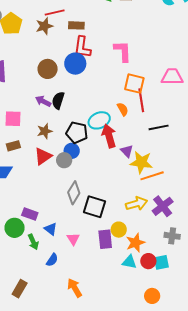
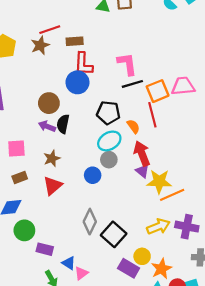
brown circle: (48, 69) -> (49, 103), moved
orange square: (134, 84) -> (158, 91), moved, turned -30
black line: (159, 127) -> (132, 84), moved
black pentagon: (77, 133) -> (108, 113), moved
red arrow: (109, 136) -> (142, 154), moved
blue circle: (72, 151) -> (93, 175), moved
gray circle: (64, 160) -> (109, 160), moved
purple cross: (163, 206) -> (187, 227), turned -35
black square: (95, 207) -> (114, 234), turned 30
green circle: (15, 228) -> (24, 230), moved
pink triangle: (73, 239) -> (81, 273), moved, turned 32
purple rectangle: (105, 239) -> (129, 268), turned -48

